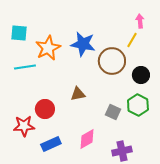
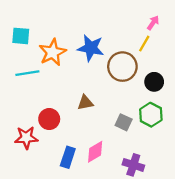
pink arrow: (140, 21) -> (153, 23), turned 40
blue rectangle: (51, 144) -> (68, 157), moved, turned -48
purple cross: (122, 151) -> (133, 165), turned 30

